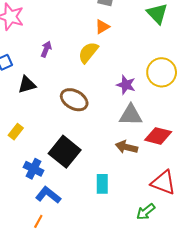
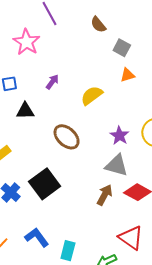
orange triangle: (102, 27) -> (127, 75), moved
brown arrow: (127, 147) -> (105, 195), turned 90
cyan rectangle: (102, 184) -> (68, 251), moved
blue L-shape: (48, 195) -> (37, 237), moved

